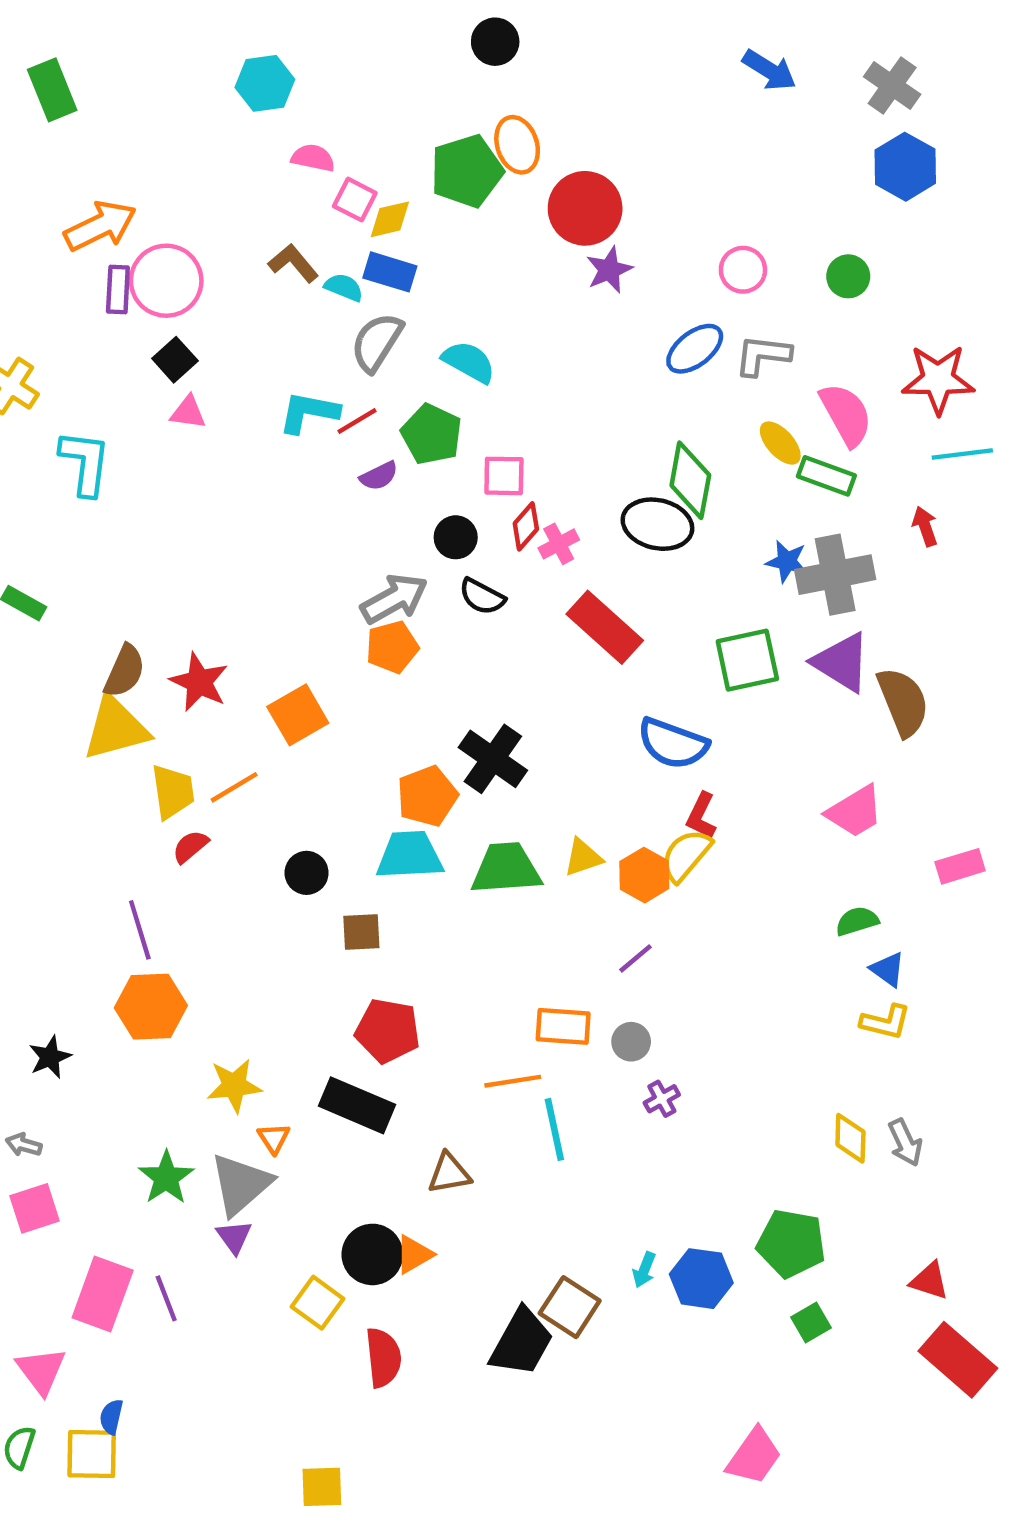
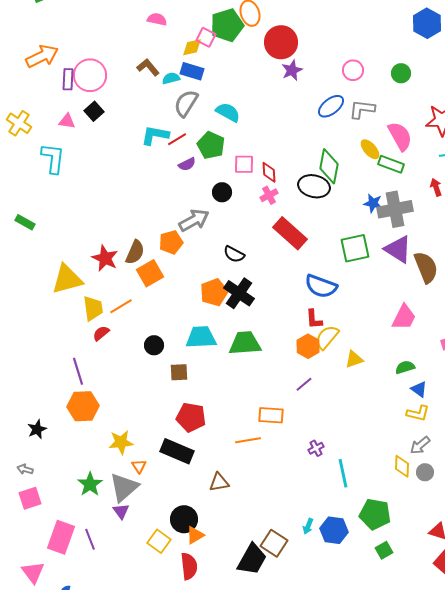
pink square: (355, 200) -> (206, 37), moved
orange arrow: (100, 226) -> (42, 56), moved
cyan semicircle: (344, 287) -> (171, 78), turned -36
pink triangle: (188, 412) -> (67, 121), moved
red diamond: (526, 526) -> (269, 172), moved, turned -45
black semicircle: (482, 597) -> (234, 254), moved
orange pentagon: (392, 647) -> (171, 242), moved
brown semicircle: (125, 671) -> (135, 252), moved
orange pentagon: (427, 796) -> (214, 292), moved
pink trapezoid: (855, 811) -> (404, 317), turned -32
red L-shape: (701, 816) -> (314, 319), moved, turned -30
yellow triangle: (583, 858) -> (354, 359), moved
gray circle: (631, 1042) -> (425, 472), moved
cyan line: (554, 1129) -> (343, 473), moved
gray arrow: (905, 1143) -> (420, 445), moved, turned 75
orange triangle: (414, 1254) -> (195, 535), moved

